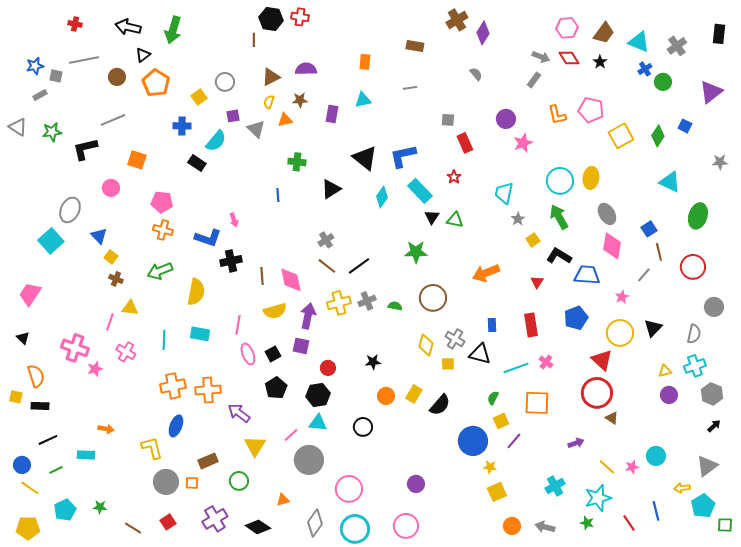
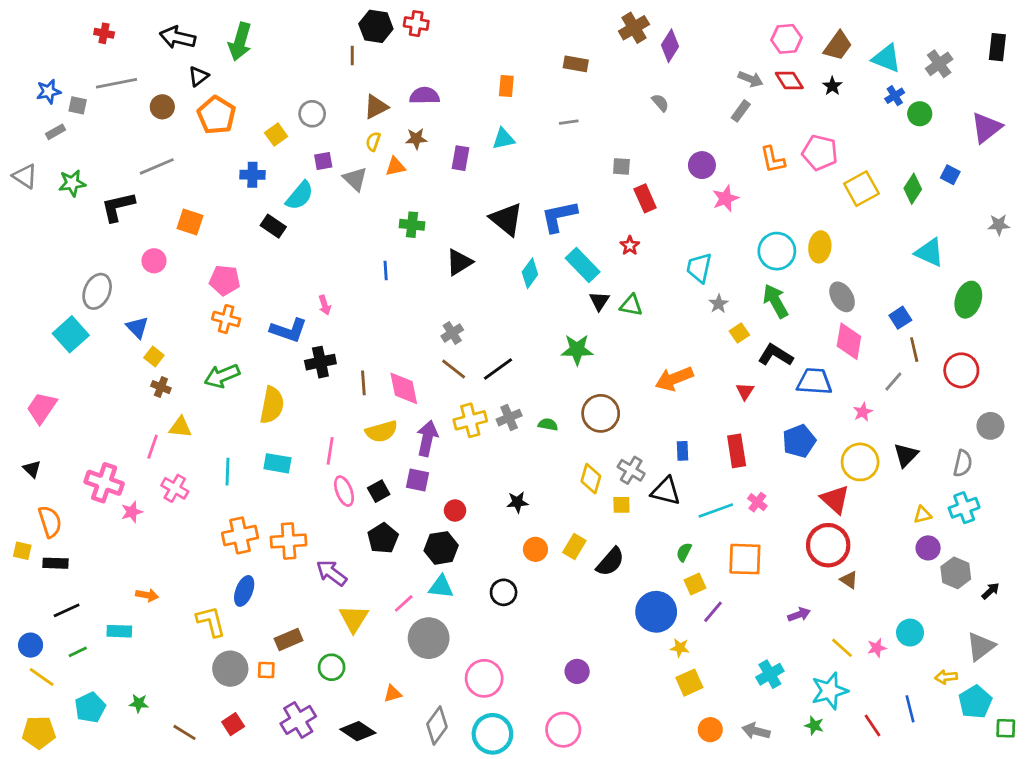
gray hexagon: (712, 394) -> (956, 573), moved

